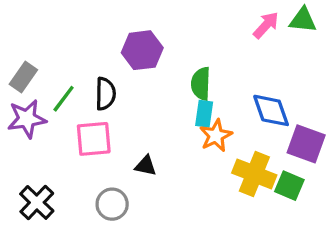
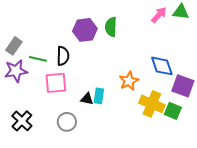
green semicircle: (201, 84) -> (111, 27), moved
green line: (64, 99) -> (38, 59), turned 66
cyan rectangle: (204, 114) -> (99, 96), moved

